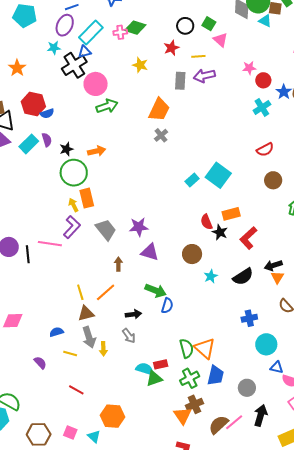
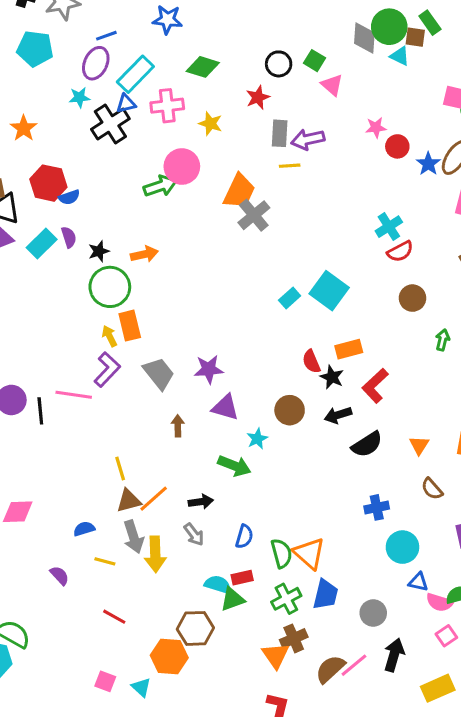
pink cross: (120, 32) -> (167, 106), moved, size x1.5
yellow line: (198, 56) -> (290, 166), moved
gray rectangle: (180, 81) -> (280, 133), moved
pink circle: (96, 84) -> (182, 166), moved
cyan cross: (262, 107) -> (389, 227), moved
gray cross: (161, 135) -> (254, 215), moved, size x1.5
black arrow: (273, 265) -> (338, 415), moved
cyan star: (211, 276) -> (257, 439), moved
orange line: (106, 292) -> (154, 499), moved
blue semicircle: (167, 306) -> (244, 537), moved
yellow arrow: (103, 349) -> (155, 554), size x1.6
brown hexagon: (39, 434) -> (195, 628), moved

